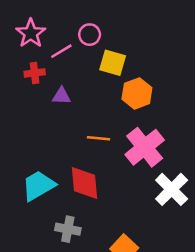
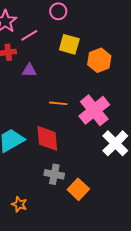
pink circle: (90, 35) -> (58, 11), moved
orange hexagon: (137, 93) -> (99, 60), moved
gray cross: (68, 229) -> (54, 174), moved

